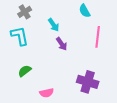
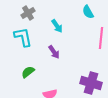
purple arrow: (62, 44) -> (54, 52), moved

